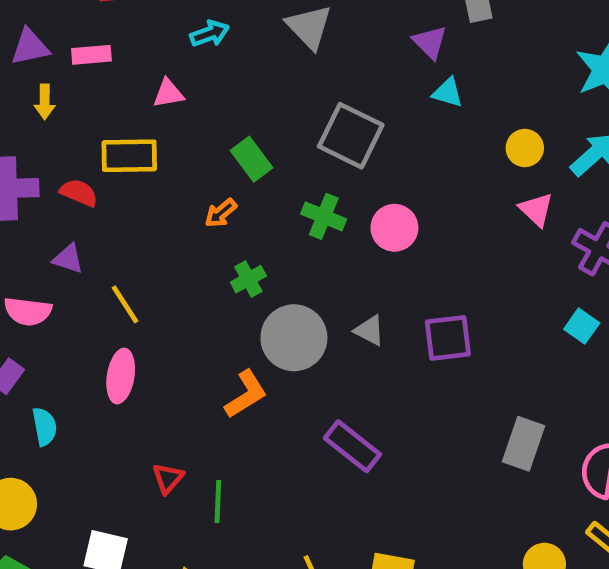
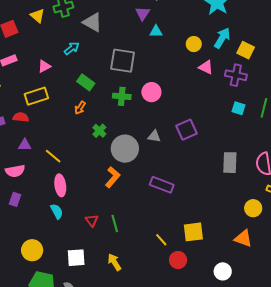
cyan arrow: (210, 34) -> (72, 48), moved
purple triangle: (430, 42) -> (143, 13), turned 35
cyan semicircle: (45, 427) -> (57, 211), moved

